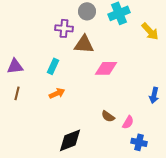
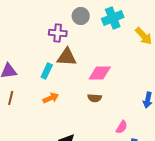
brown triangle: (84, 44) -> (67, 57), moved
brown semicircle: (108, 116) -> (95, 98), moved, turned -32

